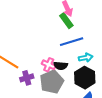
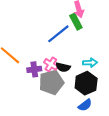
blue line: (72, 42) -> (58, 34), moved, turned -30
purple cross: (27, 78) -> (34, 69), moved

